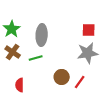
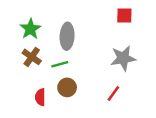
red square: (89, 30) -> (124, 16), moved
brown circle: (62, 77) -> (67, 87), moved

